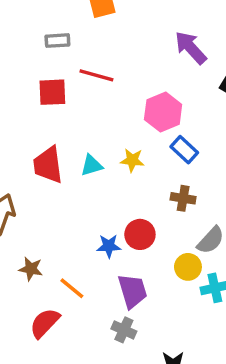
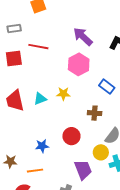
purple arrow: (191, 48) -> (83, 37), moved
blue rectangle: (184, 150) -> (107, 87), moved
blue star: (109, 246) -> (42, 146), moved
orange line: (72, 288) -> (35, 171), turned -42
purple trapezoid: (133, 291) -> (83, 170), moved

